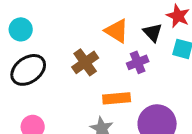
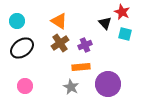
orange triangle: (117, 31) -> (59, 21), moved
purple cross: (138, 62) -> (85, 45), moved

